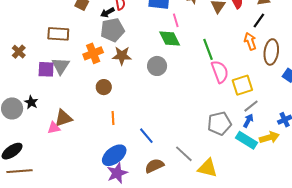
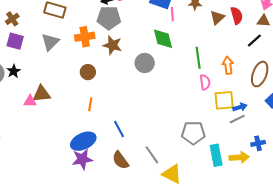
pink line: (176, 20) -> (172, 14), moved
orange arrow: (250, 41) -> (228, 65), moved
purple square: (46, 69) -> (15, 41), moved
pink semicircle: (220, 72) -> (205, 82), size x0.7
gray line: (251, 106) -> (237, 119), moved
blue arrow: (248, 121) -> (240, 107), moved, turned 32
cyan rectangle: (246, 140) -> (216, 155), turned 35
brown semicircle: (154, 166) -> (120, 160), turned -114

